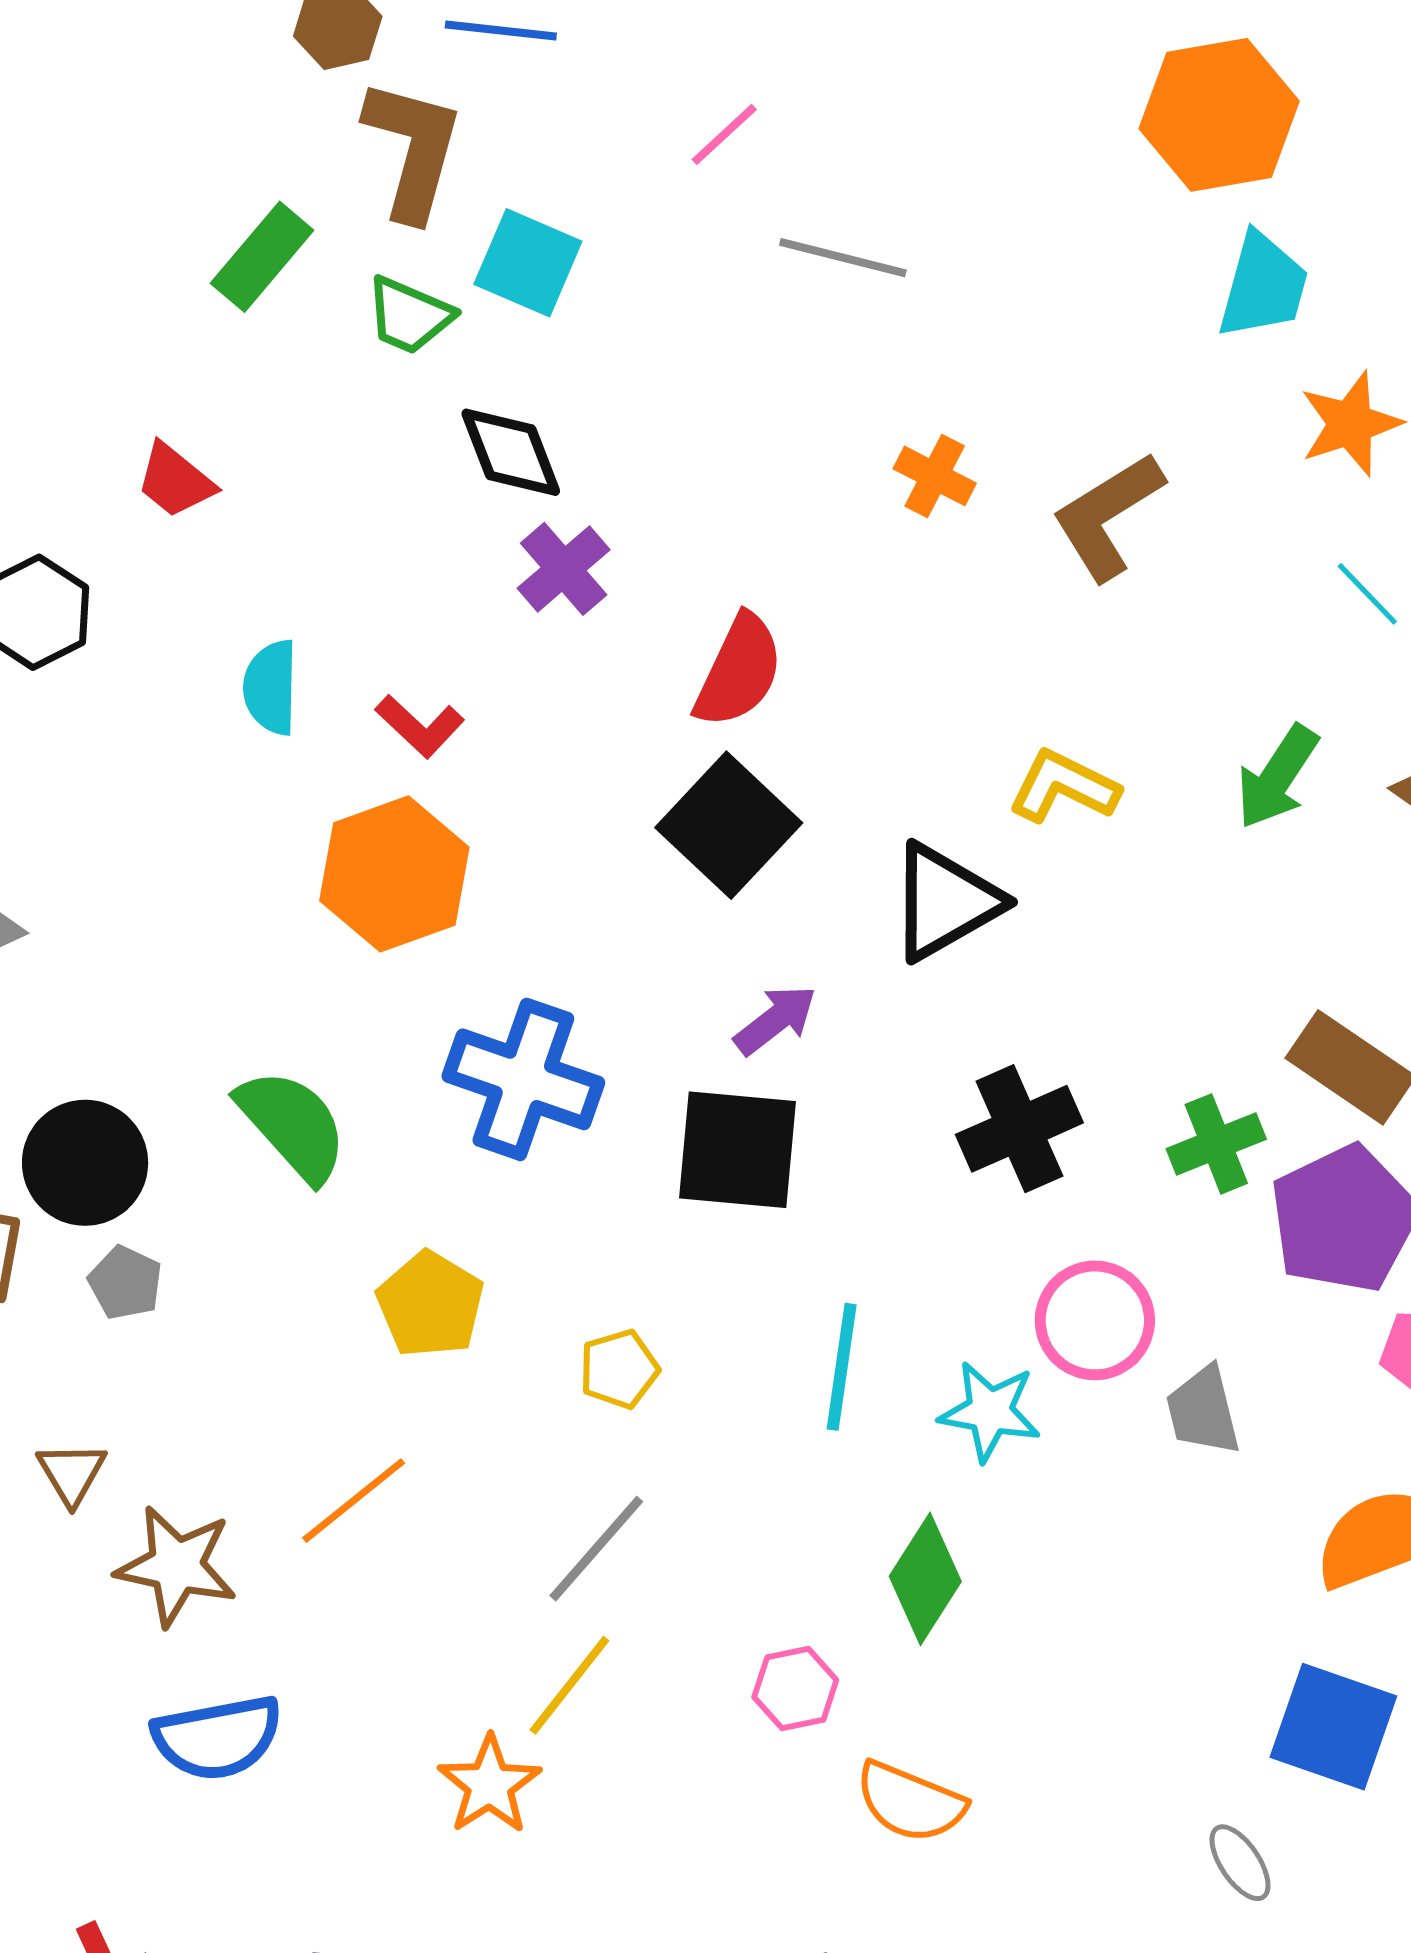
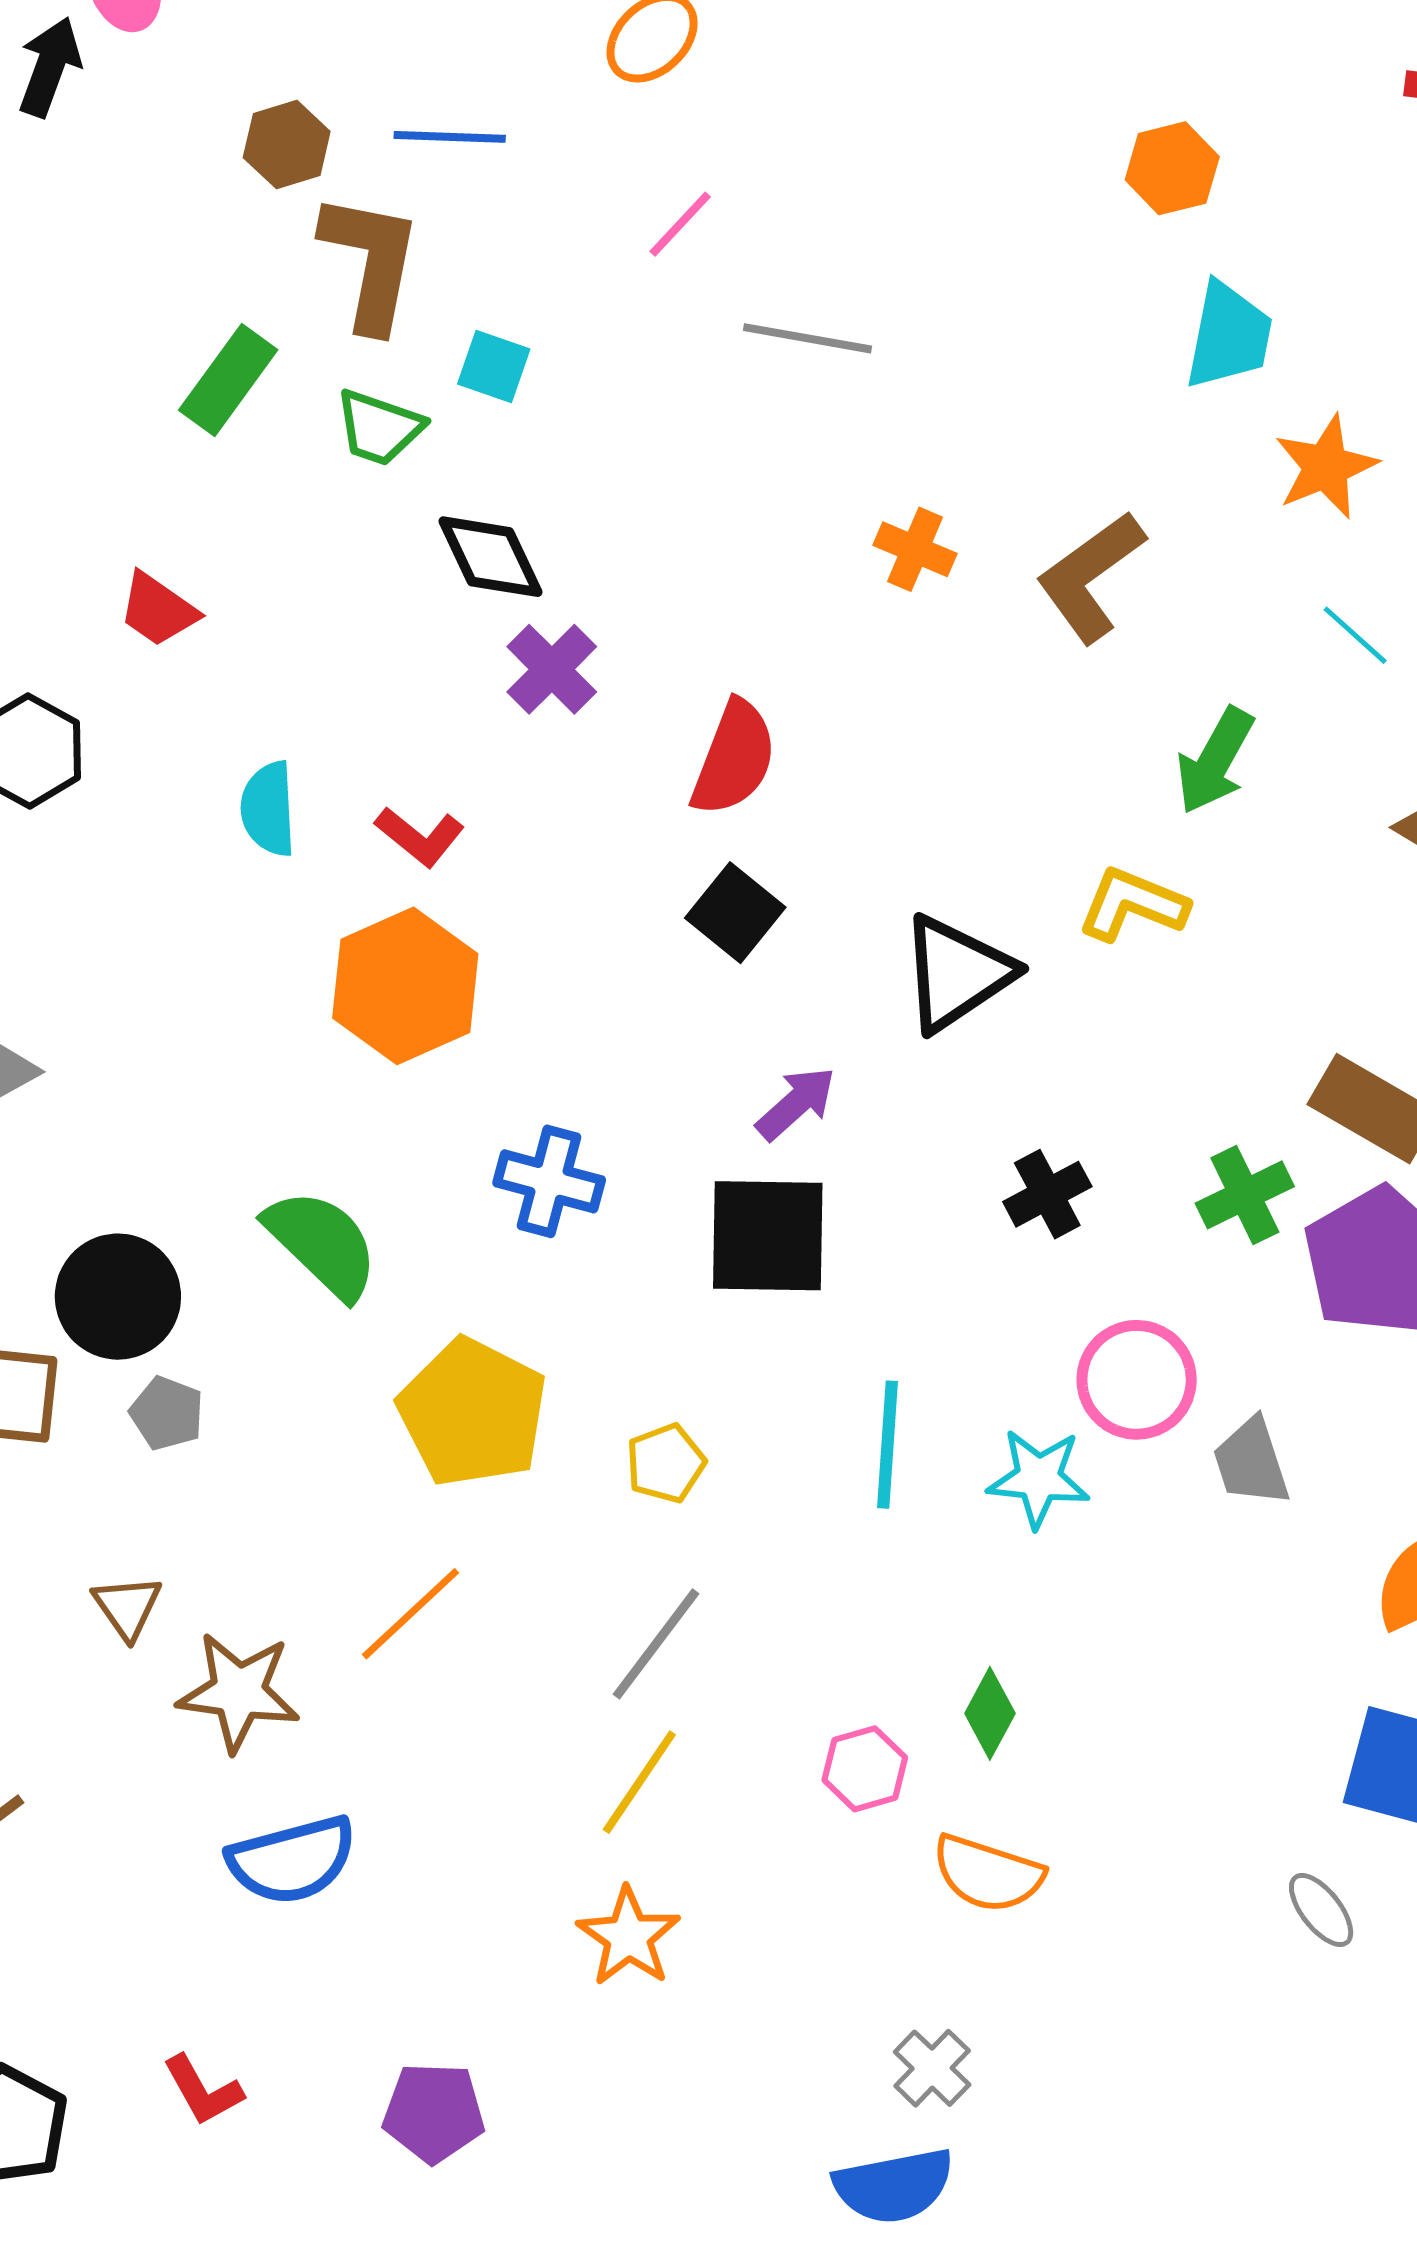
orange hexagon: (1219, 115) -> (1172, 168), size x0.6
cyan square: (528, 263) -> (494, 366), size x0.7
green arrow: (1277, 777) -> (1215, 761), moved
yellow L-shape: (1064, 787) -> (1133, 904), moved
black square: (729, 825) -> (735, 913), size x0.7
blue cross: (523, 1079) -> (549, 1181), size x0.7
black cross: (1019, 1129) -> (1047, 1194), size x0.7
yellow pentagon: (430, 1304) -> (473, 1413), size x1.4
green diamond: (925, 1579) -> (990, 1713), moved, size x0.7
orange star: (489, 1785) -> (629, 1937), moved

